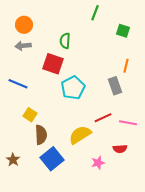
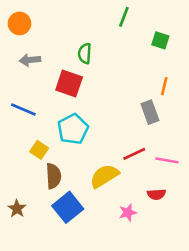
orange circle: (24, 25) -> (20, 23), moved
cyan pentagon: (73, 88) -> (73, 129), moved

